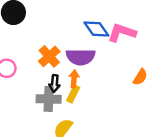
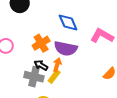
blue diamond: (96, 29) -> (68, 23), moved
black arrow: (55, 83) -> (41, 65), turned 104

